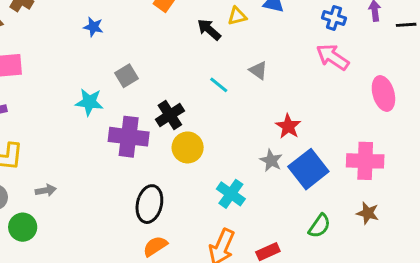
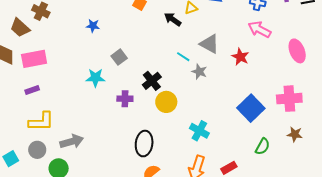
gray triangle: (258, 70) -> (209, 44), size x1.5
red star: (288, 126) -> (240, 57), moved
purple cross: (129, 137) -> (125, 99), size x0.6
gray star: (271, 161) -> (199, 72), moved
gray arrow: (46, 190) -> (72, 141), size x1.6

